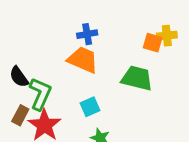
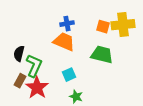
yellow cross: (167, 36) -> (123, 25), size x1.6
orange square: (153, 43) -> (103, 27), moved
black semicircle: (19, 77) -> (19, 54), turned 49

